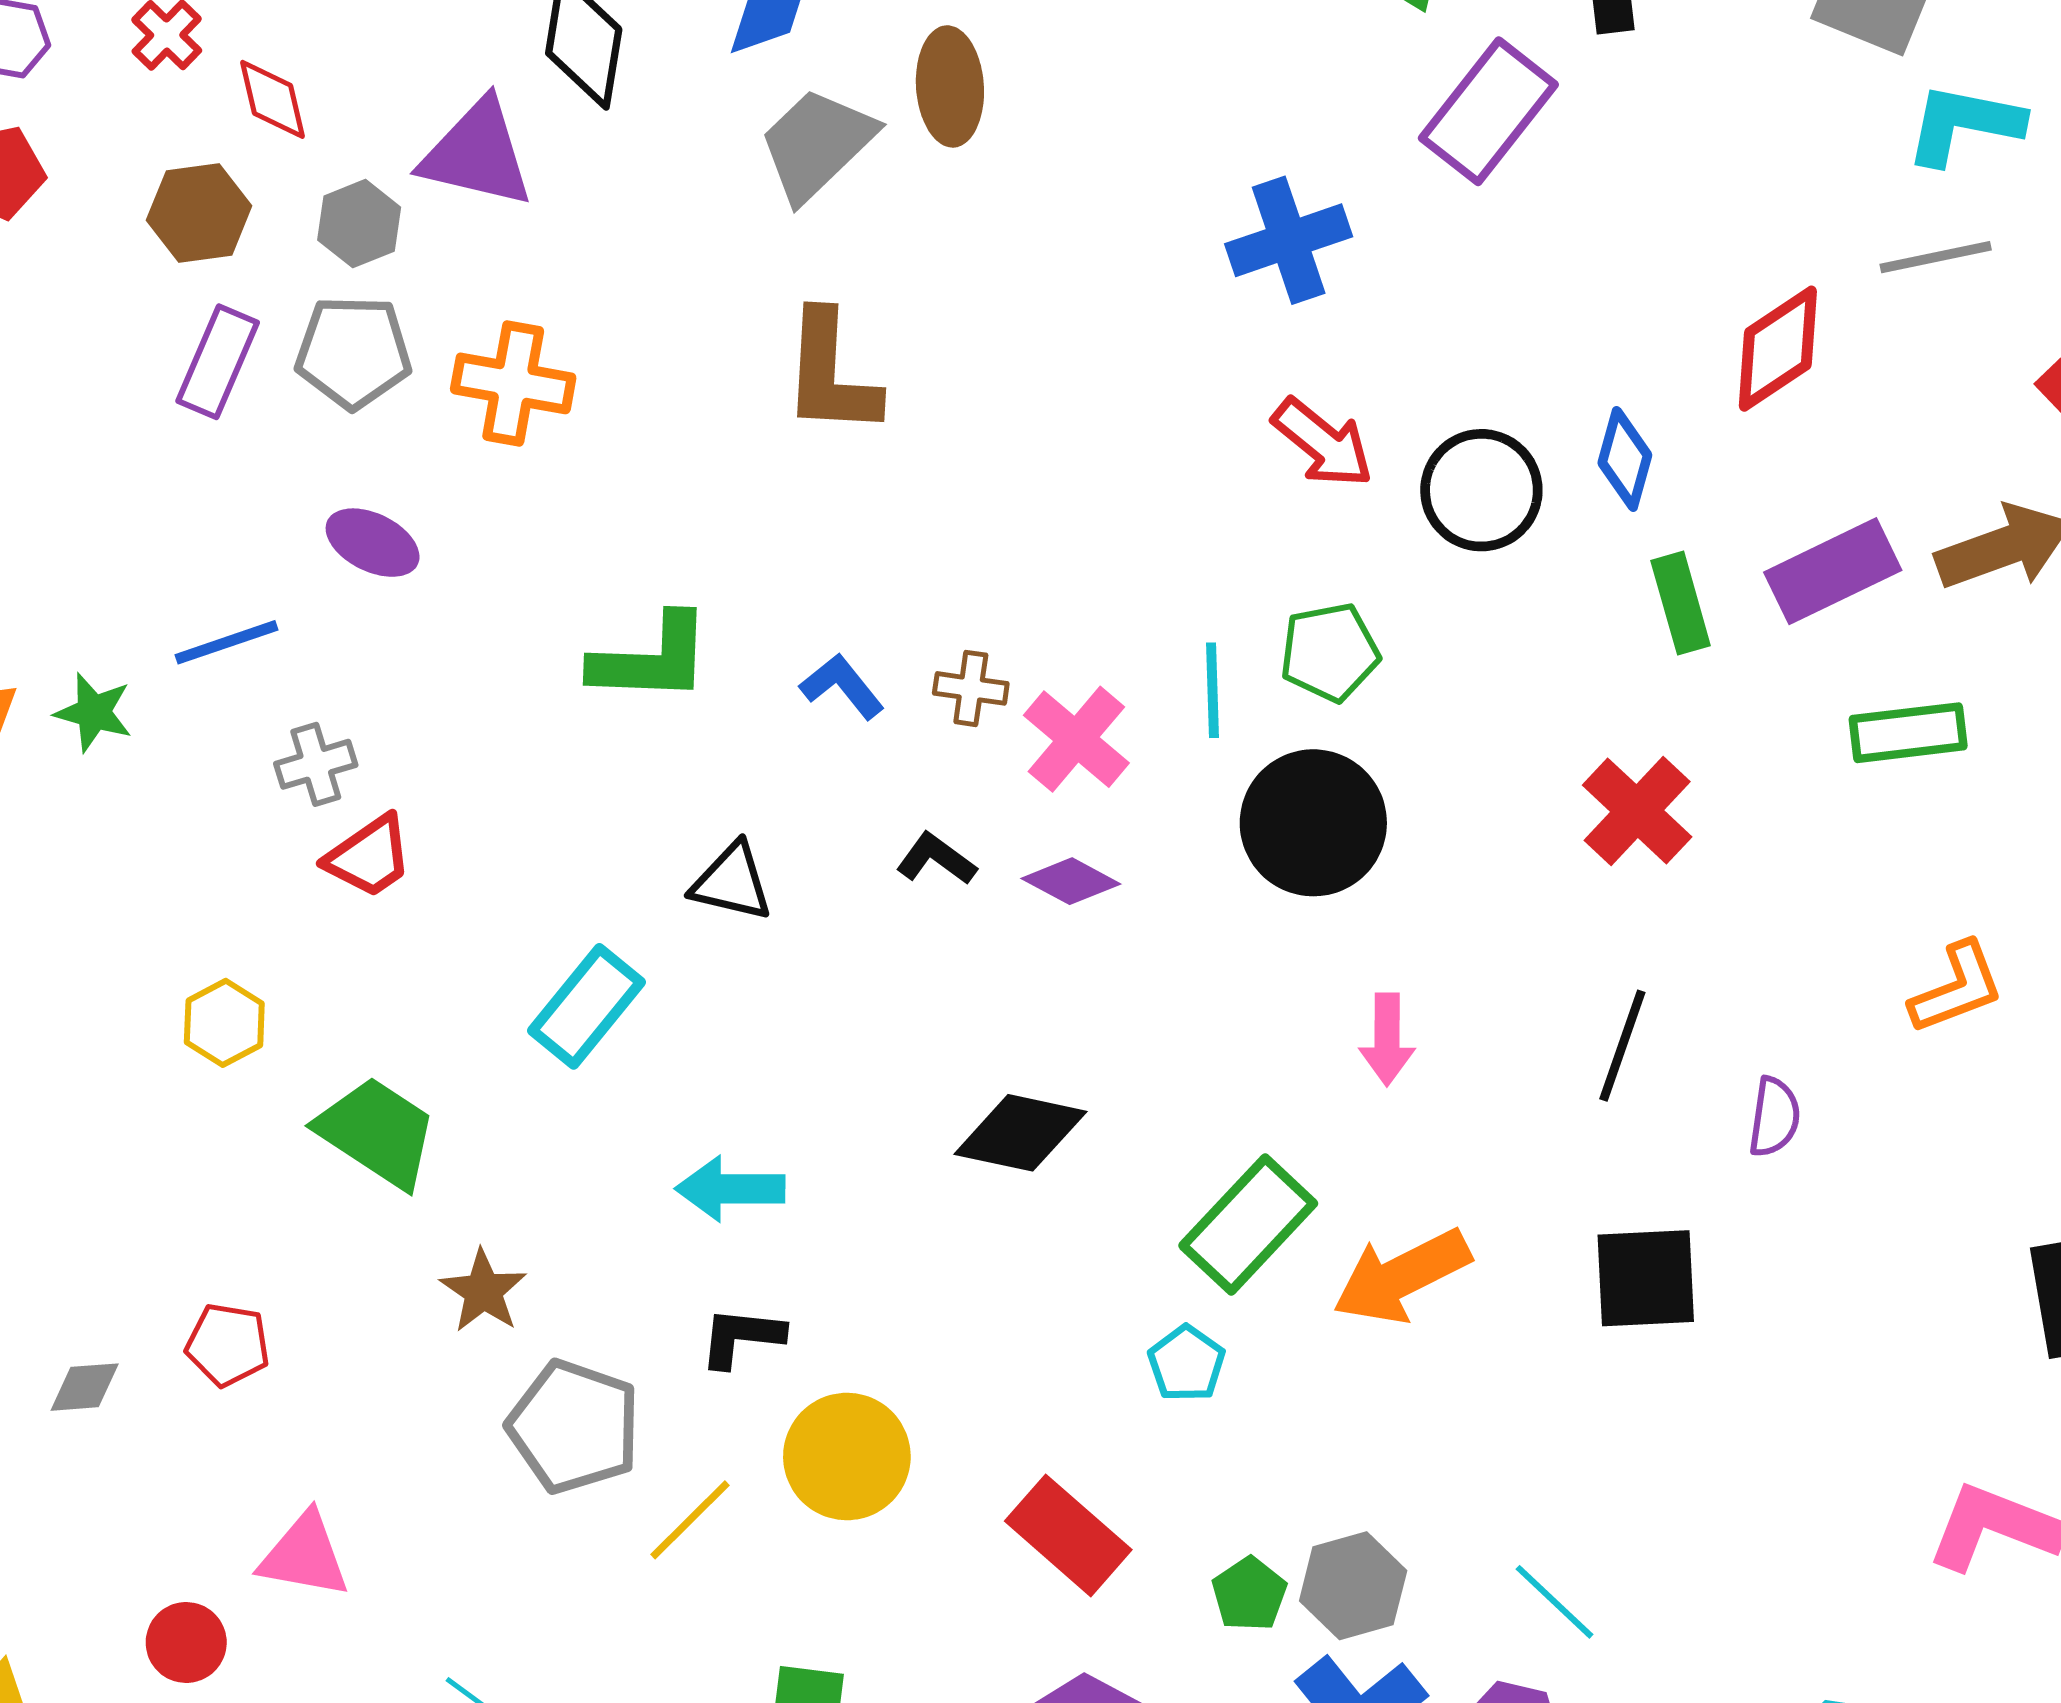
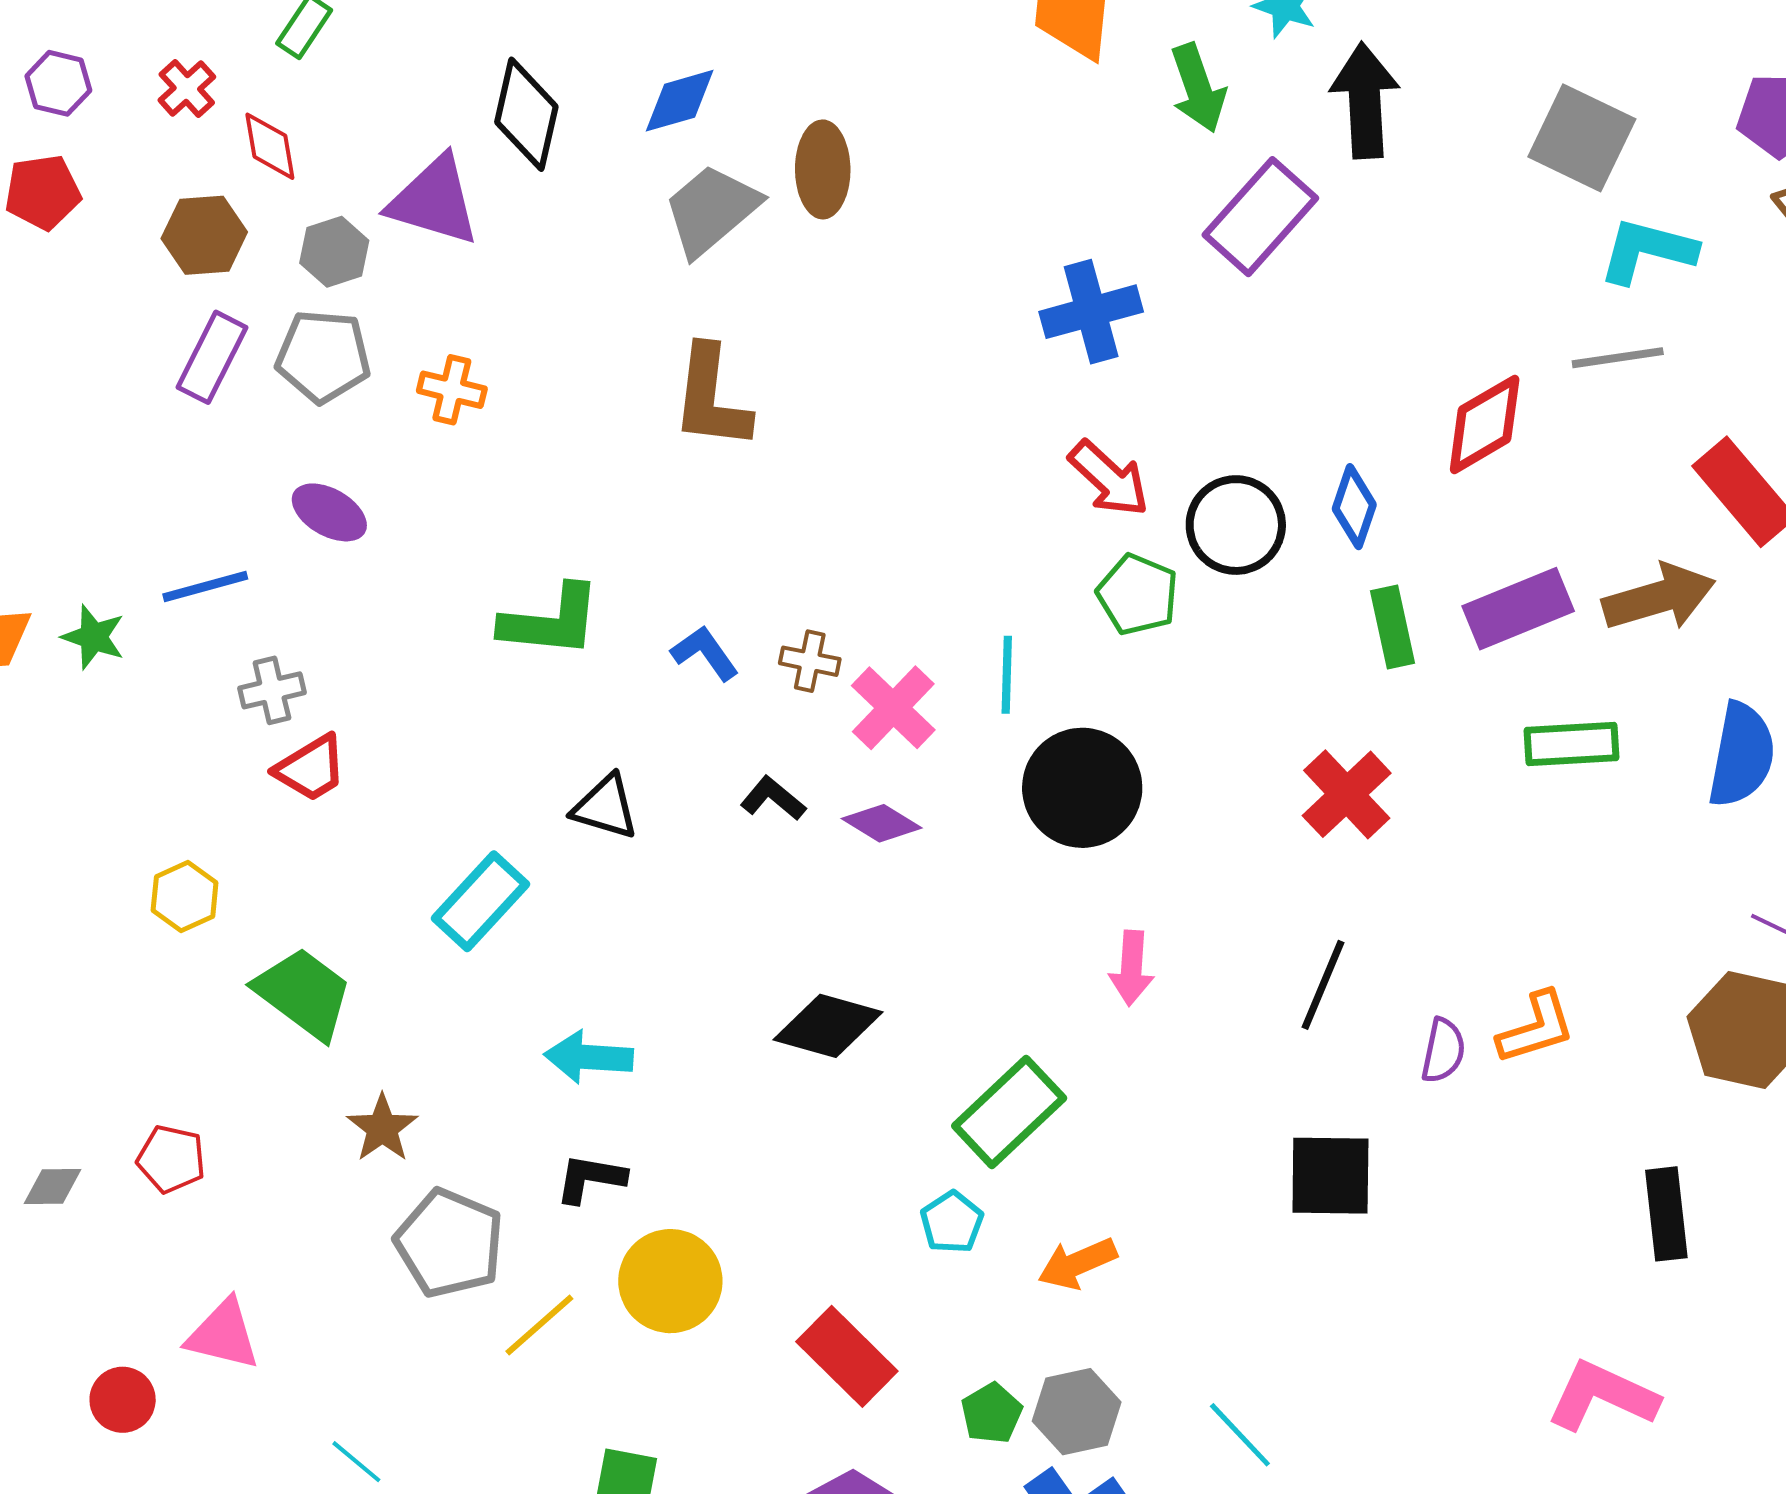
orange cross: (513, 383) -> (452, 390), size x0.7
green pentagon: (1330, 652) -> (1138, 594), moved, turned 30
orange L-shape: (1957, 988) -> (1536, 1028), moved
orange arrow: (1402, 1276) -> (1077, 1263), moved, size x0.7

